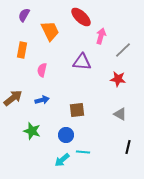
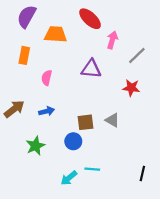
purple semicircle: (24, 15) -> (27, 16), size x1.5
orange trapezoid: (50, 31) -> (55, 34), turned -60
gray triangle: (120, 114) -> (112, 120), moved
green star: (32, 131) -> (35, 146), turned 30
blue circle: (66, 135) -> (73, 141), moved
black line: (128, 147) -> (142, 174), moved

